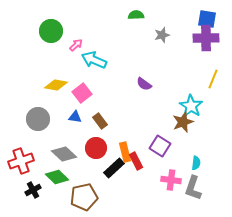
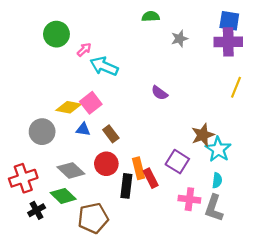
yellow diamond: (56, 85) -> (69, 107), moved
cyan star: (191, 106) -> (218, 149), moved
black rectangle: (114, 168) -> (126, 186), turned -40

